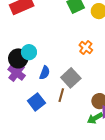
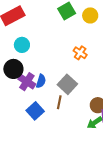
cyan circle: (29, 52) -> (22, 45), moved
purple cross: (17, 73) -> (27, 82), moved

